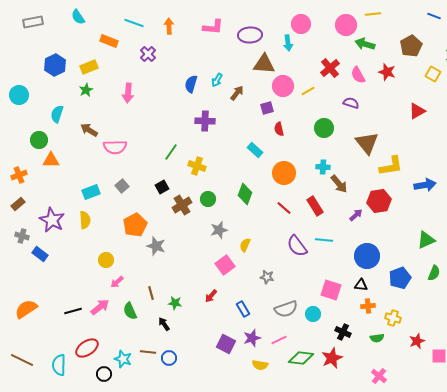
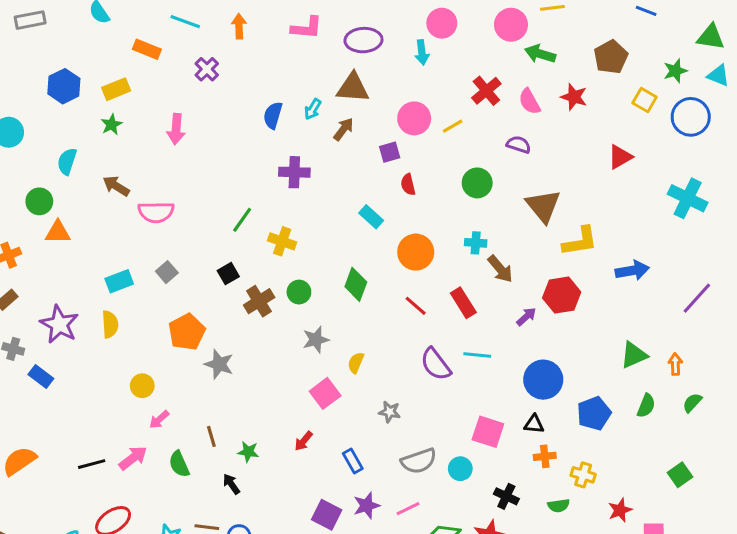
brown triangle: (264, 64) -> (353, 88), moved

